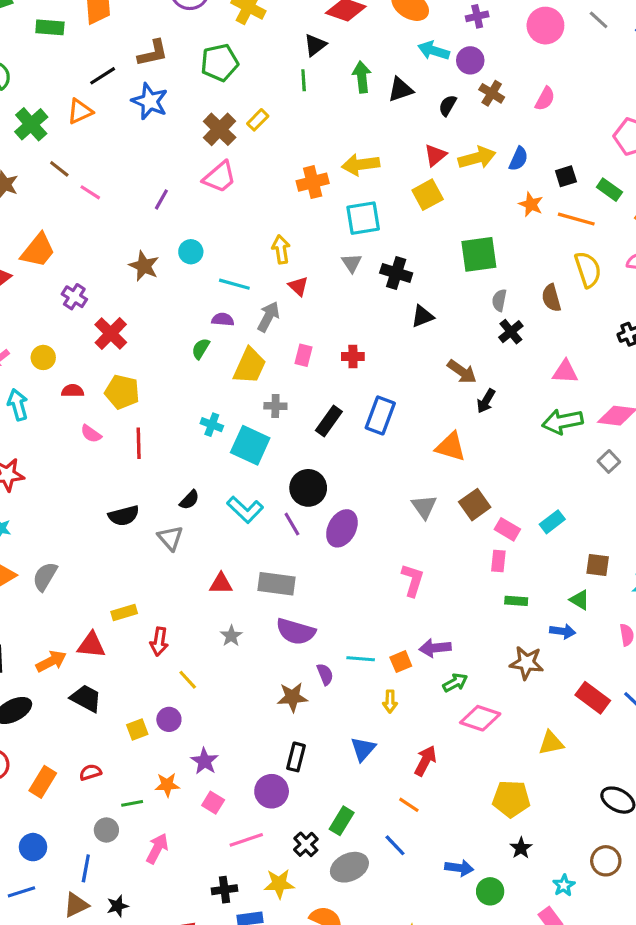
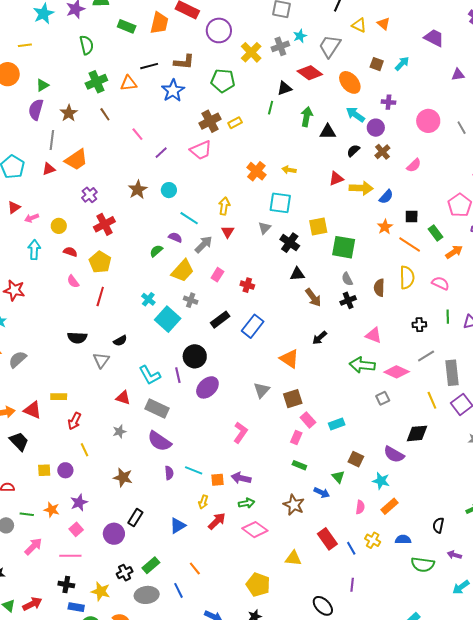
yellow arrow: (361, 165) -> (289, 170), size x0.6
orange cross: (313, 182) -> (256, 171), turned 36
pink line: (90, 192) -> (137, 134), moved
yellow square: (428, 195) -> (318, 226), moved
gray semicircle: (499, 300) -> (347, 279), turned -56
brown arrow: (462, 372) -> (313, 297), moved
cyan L-shape: (245, 510) -> (150, 375), moved
brown star: (292, 697) -> (123, 477), moved
red arrow: (425, 761) -> (217, 521), moved
pink line: (246, 840) -> (70, 556), moved

